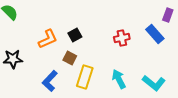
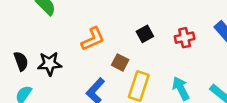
black square: (75, 35) -> (145, 34), moved

